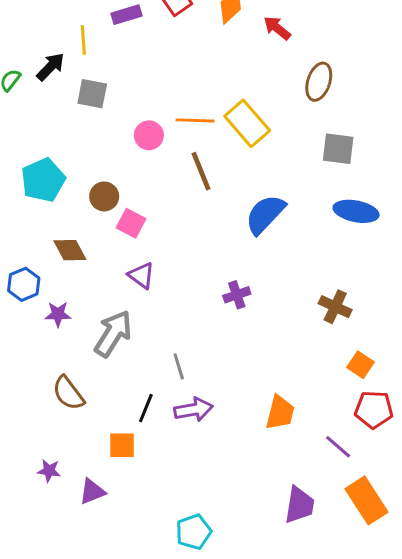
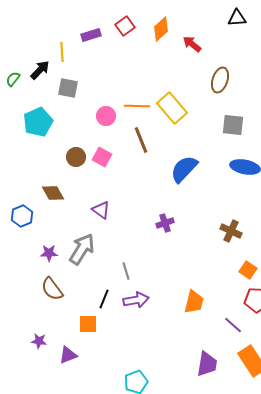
cyan pentagon: (43, 180) -> (38, 122), moved
pink square: (131, 223) -> (102, 157), moved
purple star: (58, 314) -> (49, 253), moved

